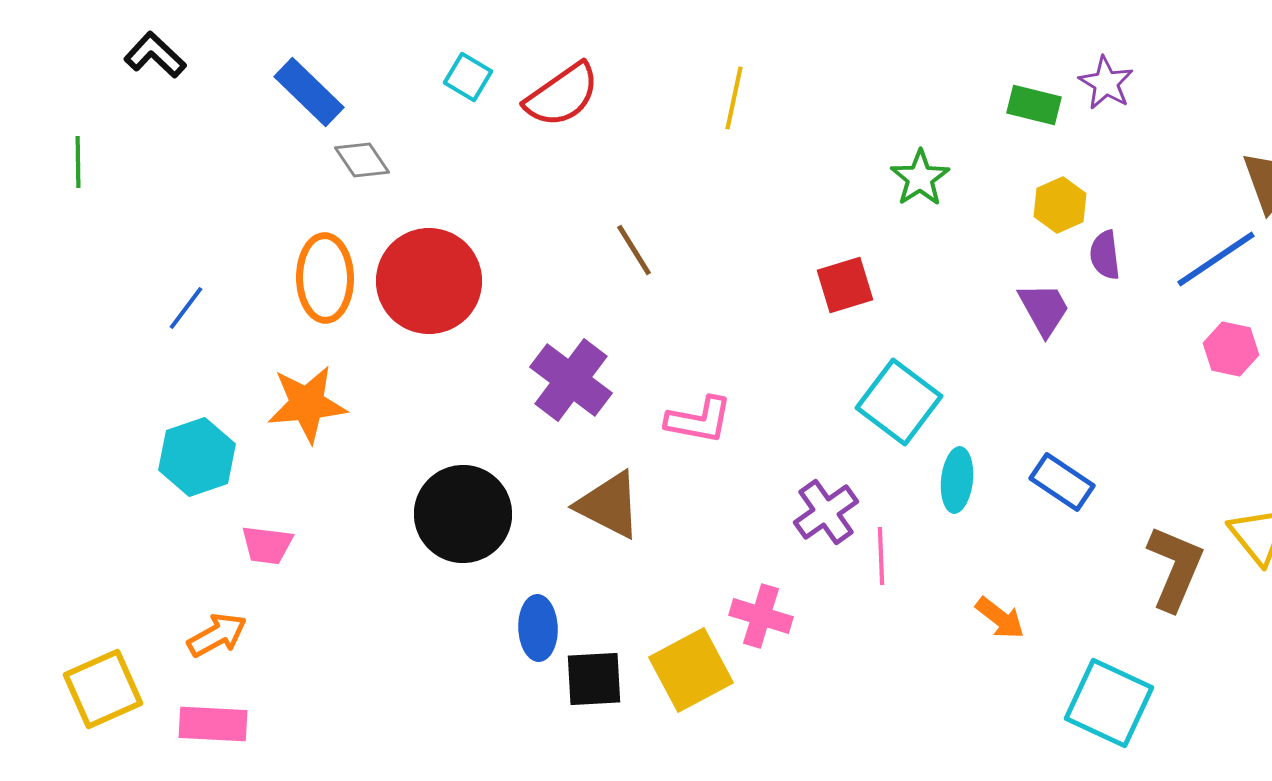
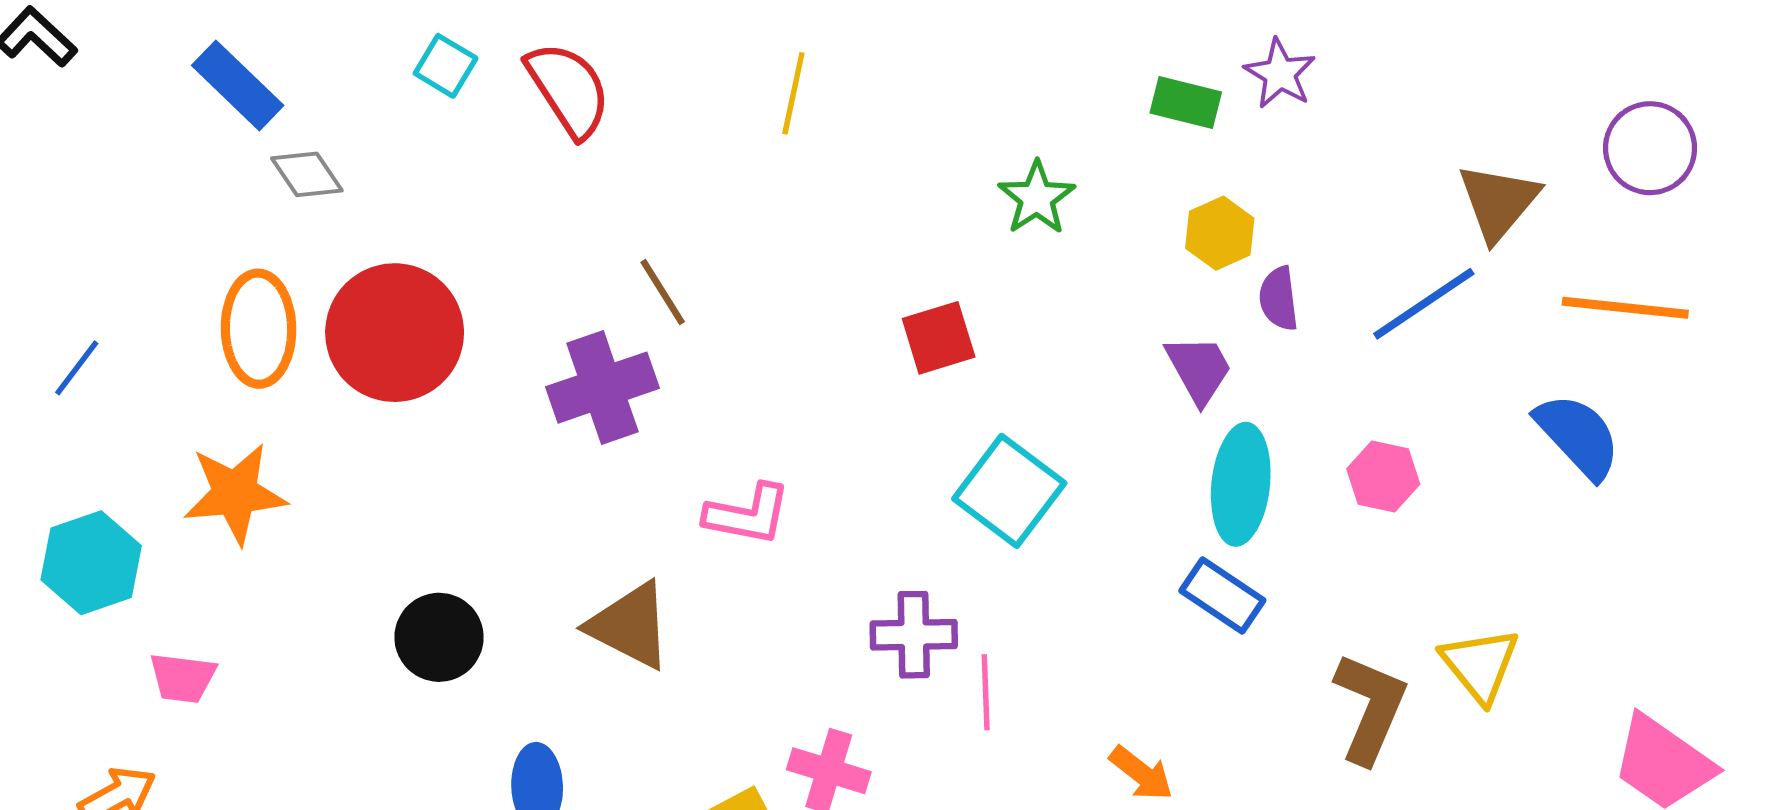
red semicircle: (562, 95) -> (568, 89), turned -88
pink hexagon: (1231, 349) -> (1383, 476), moved
purple cross: (571, 380) -> (602, 388), moved, turned 34
cyan ellipse: (957, 480) -> (1241, 484), moved, size x1.4
purple cross: (826, 512) -> (914, 635), turned 34
black circle: (463, 514) -> (439, 637), size x0.7

